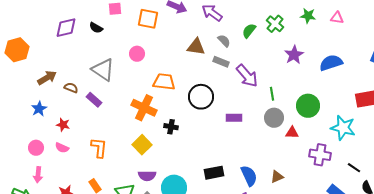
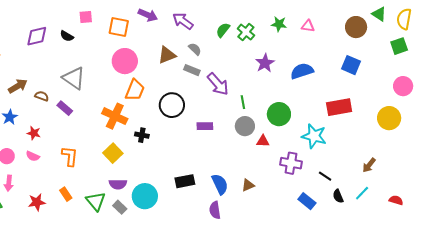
green semicircle: (249, 31) -> (223, 30), moved
brown triangle: (196, 47) -> (167, 55), turned -30
pink circle: (137, 54) -> (125, 61), moved, size x1.6
orange trapezoid: (164, 82) -> (135, 90), turned 105

